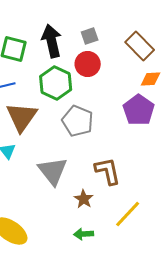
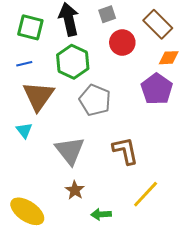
red circle: (88, 64) -> (122, 43), moved
brown star: (84, 199) -> (75, 190), moved

